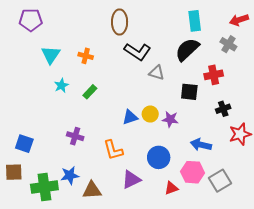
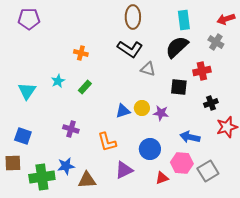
brown ellipse: (120, 22) -> (133, 17), moved
cyan triangle: (51, 55) -> (27, 91), moved

